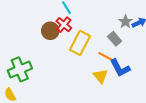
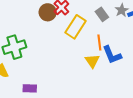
gray rectangle: (115, 39) -> (102, 14), moved
orange line: (106, 57) -> (99, 43), turned 49

